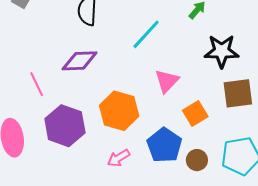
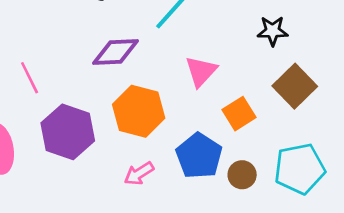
black star: (222, 51) -> (273, 31), size x0.7
purple diamond: (80, 61) -> (116, 52), moved
brown square: (238, 93) -> (295, 86), turned -36

